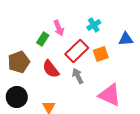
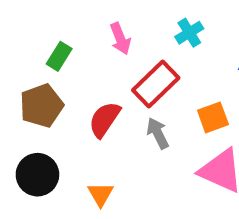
green rectangle: (43, 39) -> (59, 56), moved
orange square: (101, 54) -> (213, 117), moved
red semicircle: (51, 69) -> (105, 119), turned 72

